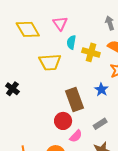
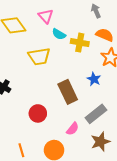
cyan semicircle: (71, 42) -> (59, 34), turned -64
red circle: (63, 121) -> (38, 113), moved
gray rectangle: (100, 124) -> (96, 114), size x1.5

